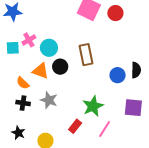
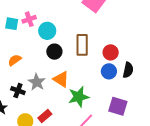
red circle: (115, 13) -> (111, 52), moved
orange triangle: (41, 71) -> (61, 79), moved
orange semicircle: (23, 83) -> (15, 60), turned 88
black cross: (23, 103) -> (18, 91), moved
red rectangle: (75, 126) -> (45, 116), moved

